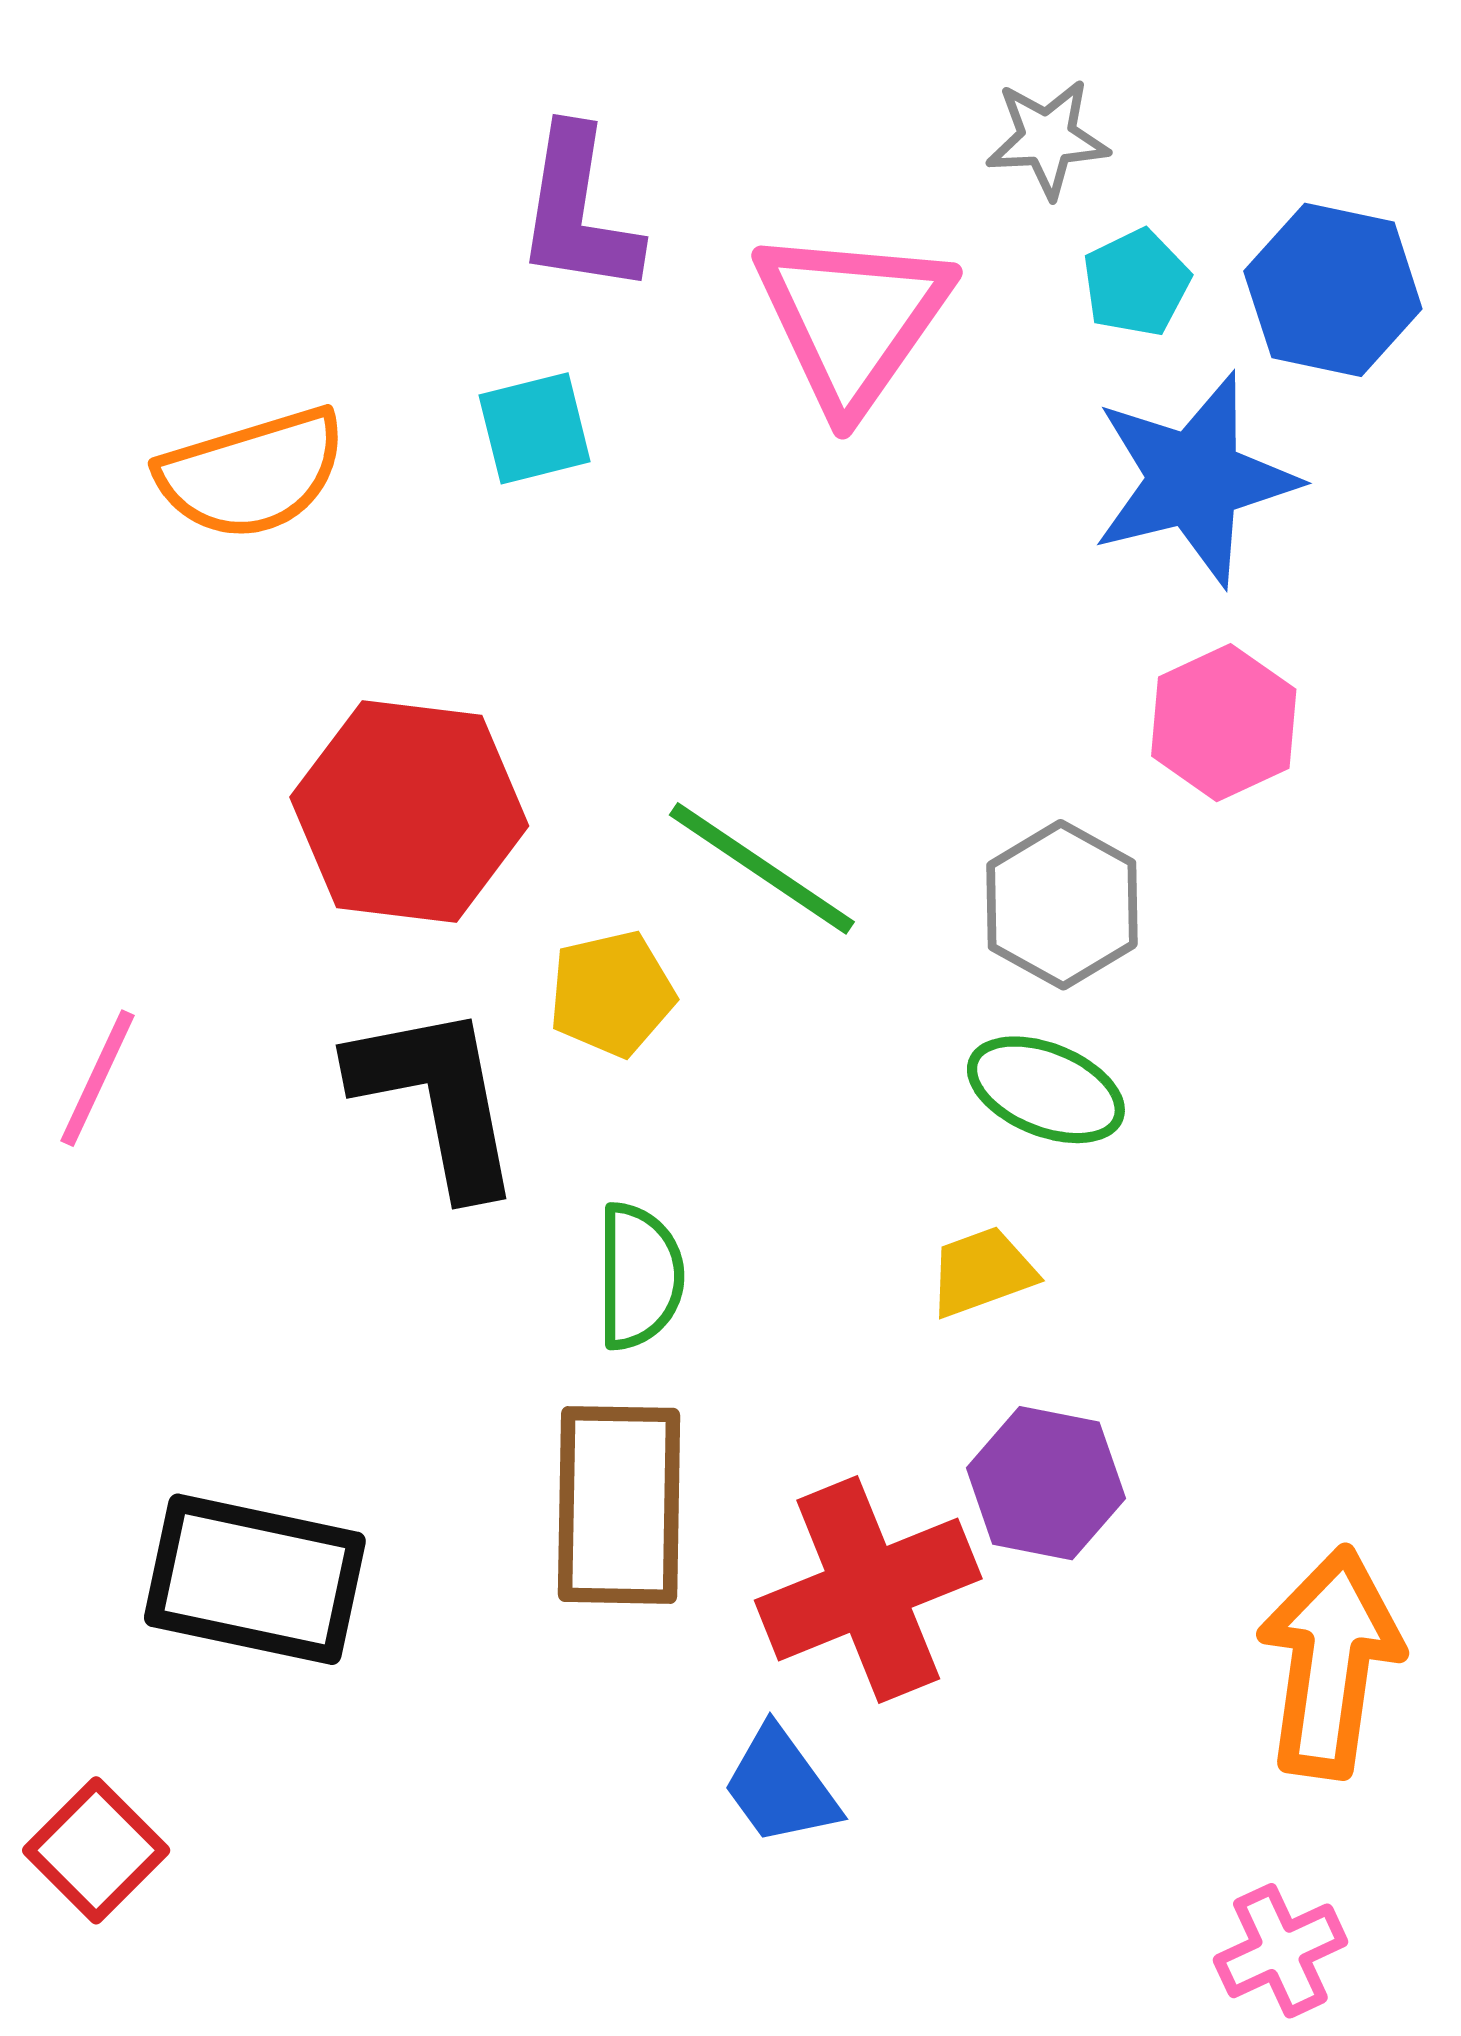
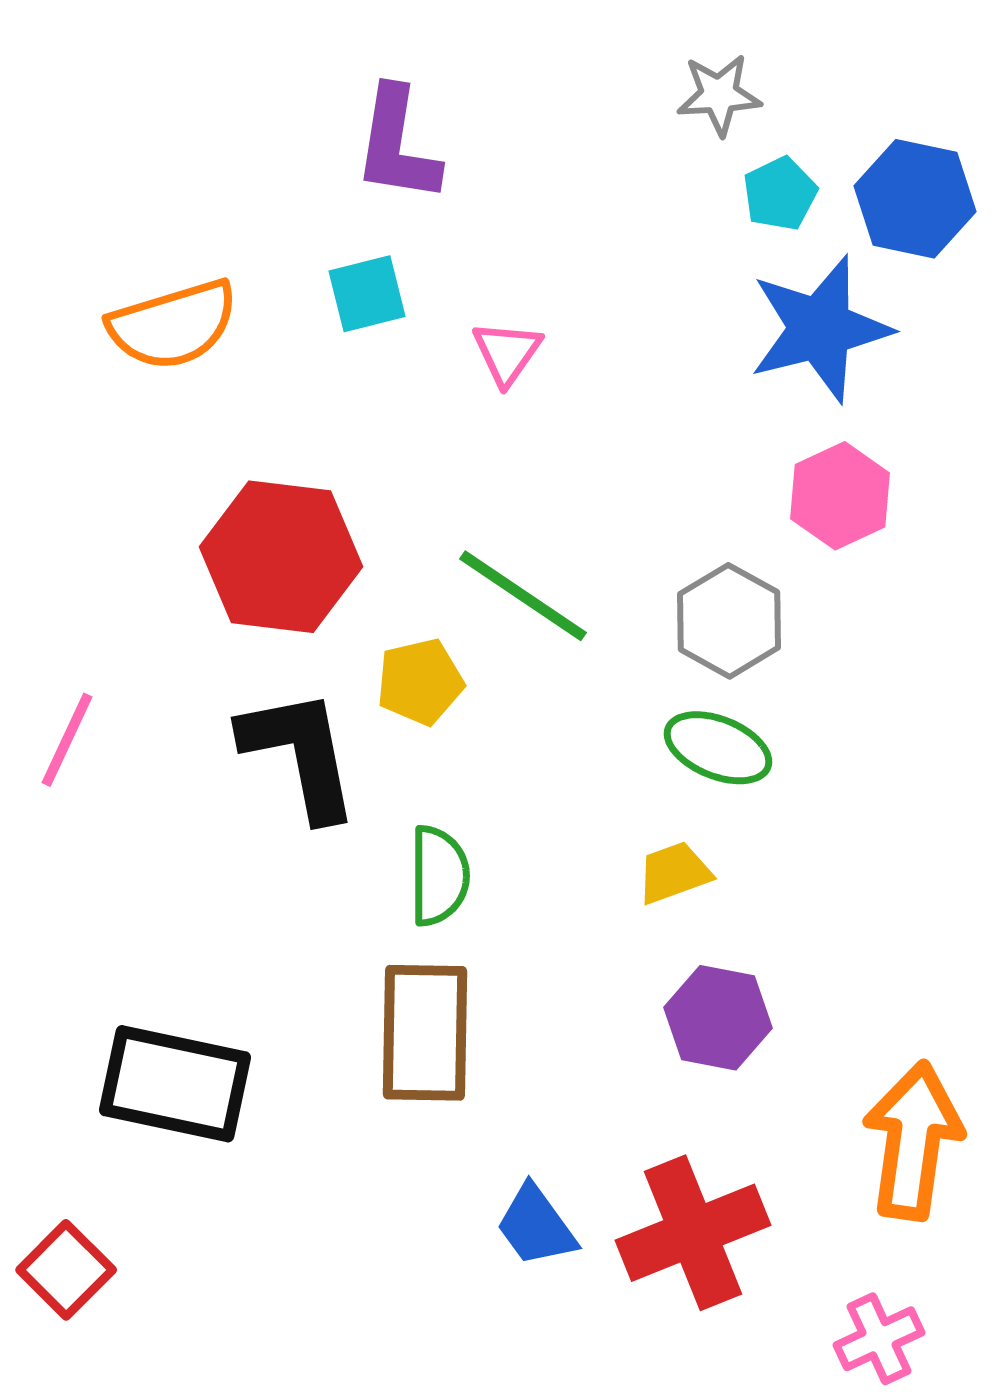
pink triangle: (852, 319) -> (507, 353), moved, size x0.5
red cross: (868, 1589) -> (693, 1233), moved

